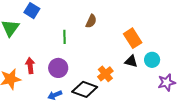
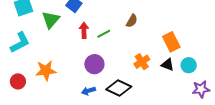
green line: (65, 37) -> (104, 34), turned 56
red arrow: (30, 66) -> (84, 30), moved
orange cross: (105, 74) -> (142, 62), moved

